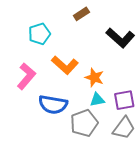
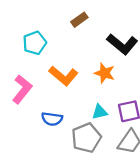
orange star: (94, 78) -> (105, 73), moved
blue semicircle: (53, 105) -> (52, 119), size x0.7

